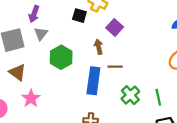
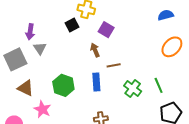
black square: (79, 16) -> (72, 25), turned -32
green hexagon: (61, 57) -> (63, 85), moved
blue rectangle: (93, 81) -> (96, 82), size x0.7

